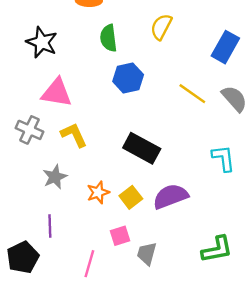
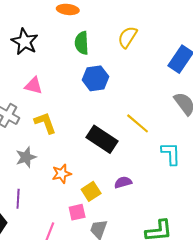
pink triangle: (57, 93) -> (34, 86), size x0.7
yellow line: (192, 94) -> (138, 123), moved
purple semicircle: (171, 196) -> (123, 182), size x0.6
yellow square: (131, 197) -> (91, 191), moved

